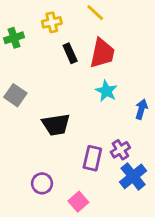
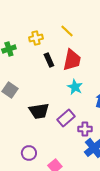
purple cross: (120, 150) -> (85, 129), turned 32
purple rectangle: (92, 158) -> (66, 118), moved, turned 36

